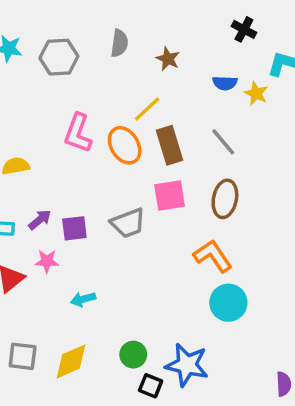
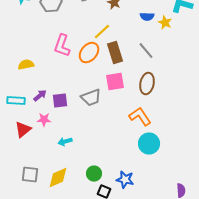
orange ellipse: (125, 145) -> (89, 53), turned 70
blue star: (187, 365) -> (125, 180), size x0.7

